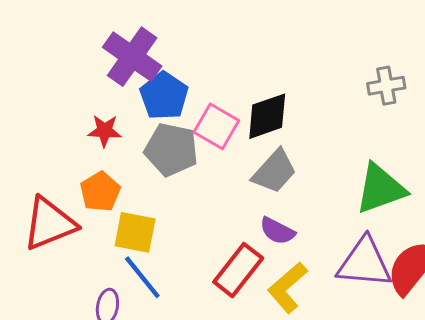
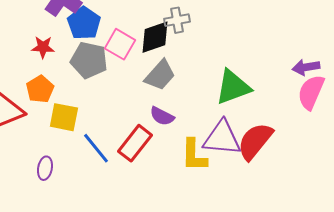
gray cross: (386, 86) -> (177, 20), moved
blue line: (142, 277) -> (96, 148), moved
yellow L-shape: (288, 288) -> (194, 155), moved, turned -48

